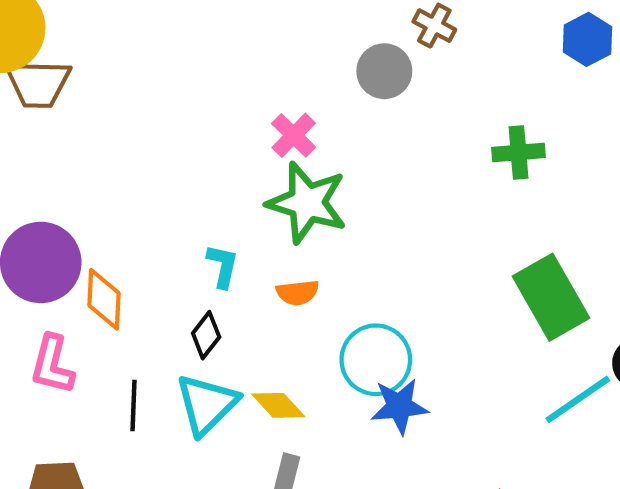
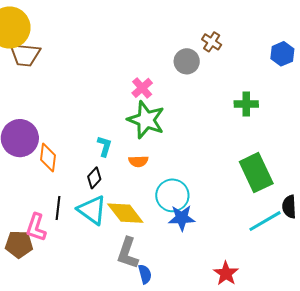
pink L-shape: (52, 365) -> (36, 227), moved
cyan triangle: (207, 404) -> (92, 210), turned -44
yellow diamond: (278, 405) -> (125, 213), size x1.5

